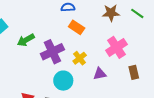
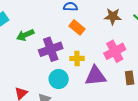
yellow cross: (80, 58) -> (77, 58), turned 32
purple triangle: (100, 74) -> (96, 76), size x1.6

